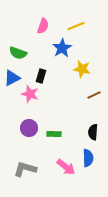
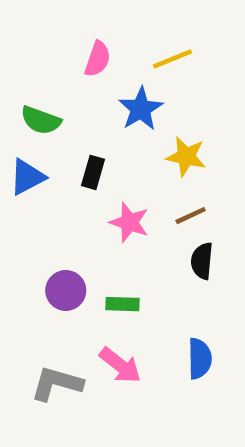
pink star: (30, 94) -> (129, 222), moved
brown line: (94, 95) -> (191, 216), moved
black semicircle: (93, 132) -> (202, 261), moved
pink arrow: (66, 167) -> (120, 365), moved

